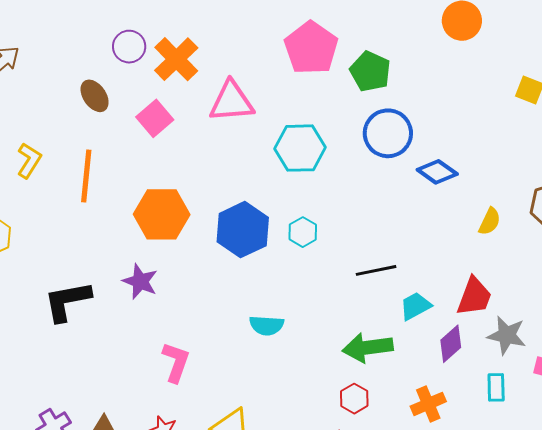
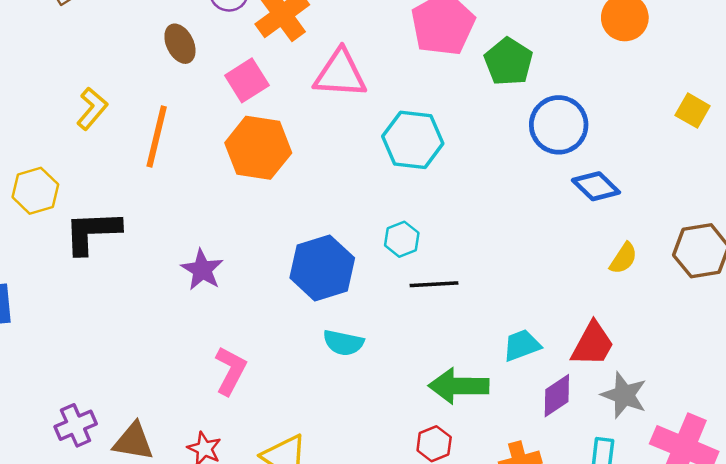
blue circle: (388, 133) -> (559, 125), moved
blue diamond: (437, 172) -> (596, 186), moved
orange hexagon: (162, 214) -> (258, 148), moved
blue hexagon: (243, 230) -> (322, 268), moved
black line: (376, 270) -> (434, 284), moved
black L-shape: (67, 301) -> (92, 232), moved

